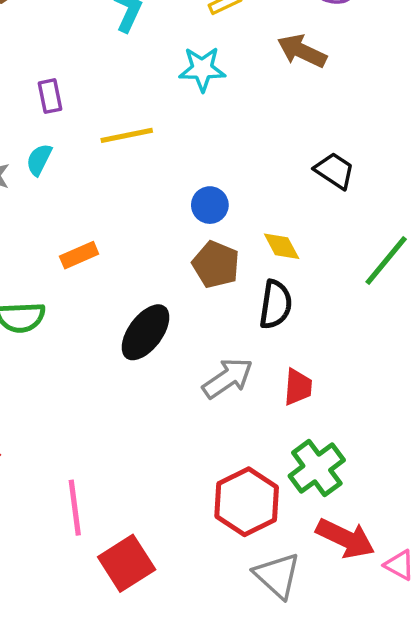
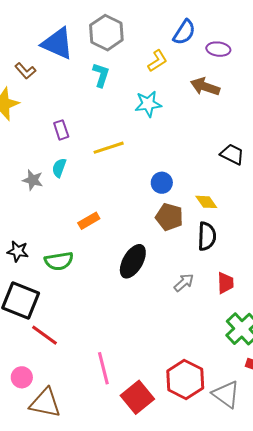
gray arrow: (228, 378) -> (184, 282), size x0.7
red hexagon: (247, 502) -> (185, 379), moved

